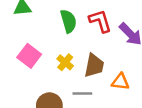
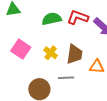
green semicircle: (68, 21) -> (52, 19), turned -84
red L-shape: (100, 21) -> (78, 17), turned -50

